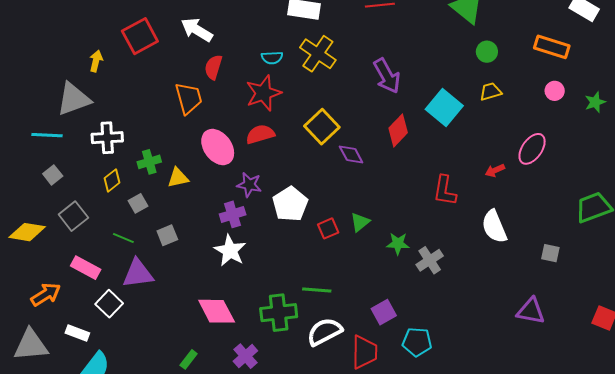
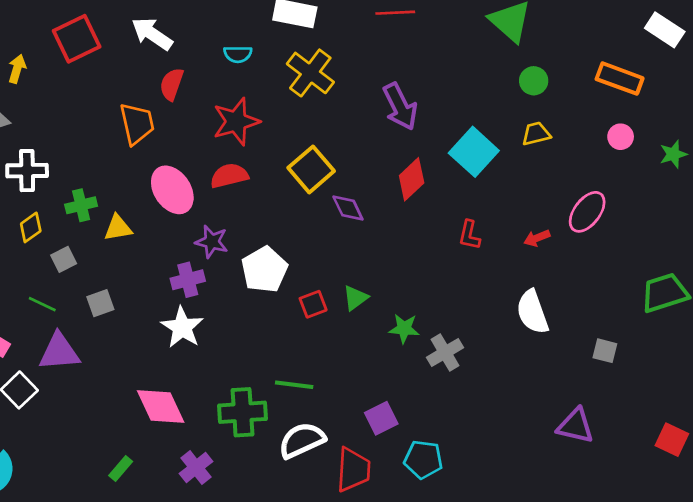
cyan semicircle: (272, 58) -> (238, 54), moved
red L-shape: (445, 191) -> (469, 235), moved, size x0.7

